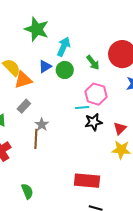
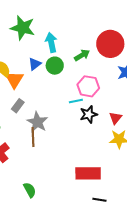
cyan arrow: (64, 47) -> (51, 42), turned -30
green arrow: (93, 62) -> (82, 55), turned -77
orange triangle: (23, 80) -> (14, 80), turned -36
gray star: (42, 125) -> (37, 122), size x1.5

